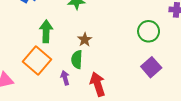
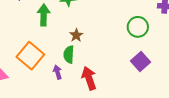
green arrow: (46, 31) -> (44, 15), moved

